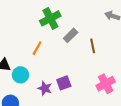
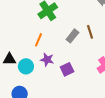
gray rectangle: (71, 35) -> (72, 36), moved
purple star: (45, 88) -> (47, 60), moved

